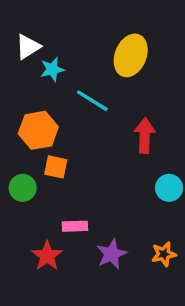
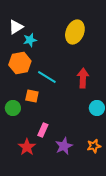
cyan line: (92, 101) -> (47, 77), moved
orange hexagon: (38, 130) -> (20, 63), moved
pink rectangle: (75, 226) -> (43, 130), turned -64

